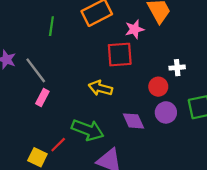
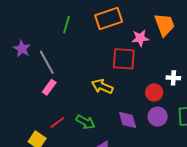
green arrow: (88, 130) -> (85, 122), size x0.7
red line: (58, 145) -> (57, 122), moved

